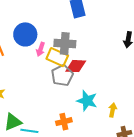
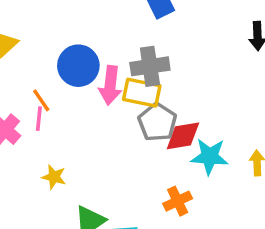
pink arrow: (41, 49) -> (110, 85), size x1.5
red diamond: (76, 66) -> (183, 136), moved

